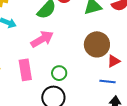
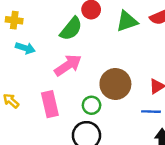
brown circle: (97, 44) -> (115, 84), moved

